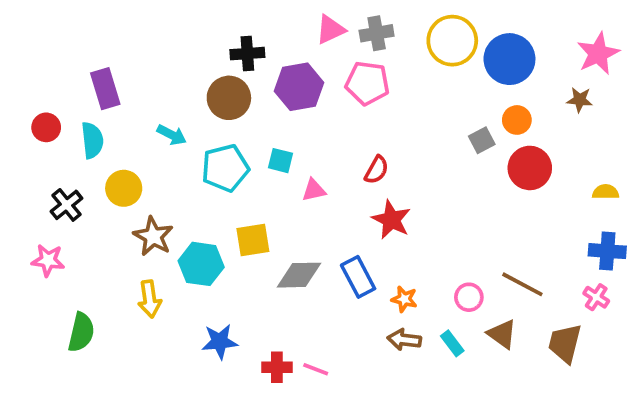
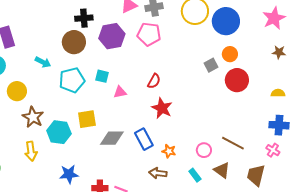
brown star: (580, 100) -> (279, 52), moved
brown arrow: (404, 340) -> (158, 173), moved

